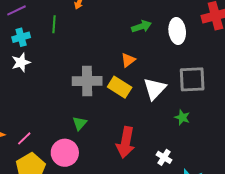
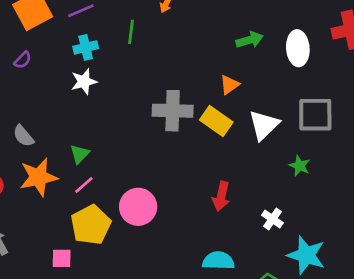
green triangle: (80, 123) -> (80, 154), moved
red arrow: (126, 142) -> (221, 196), size x0.7

